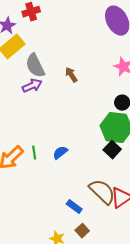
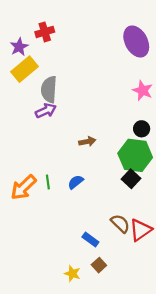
gray semicircle: (35, 66) -> (49, 89), turned 30
brown arrow: (71, 75) -> (87, 142), moved, turned 112
brown semicircle: (102, 192) -> (120, 224), size x0.7

